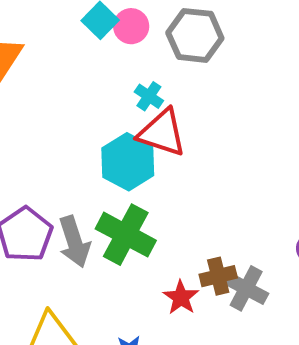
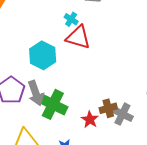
cyan hexagon: (128, 162) -> (43, 55), moved
green cross: (126, 235) -> (53, 104), moved

